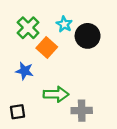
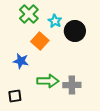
green cross: (28, 28) -> (29, 14), moved
gray cross: (82, 111) -> (72, 85), moved

